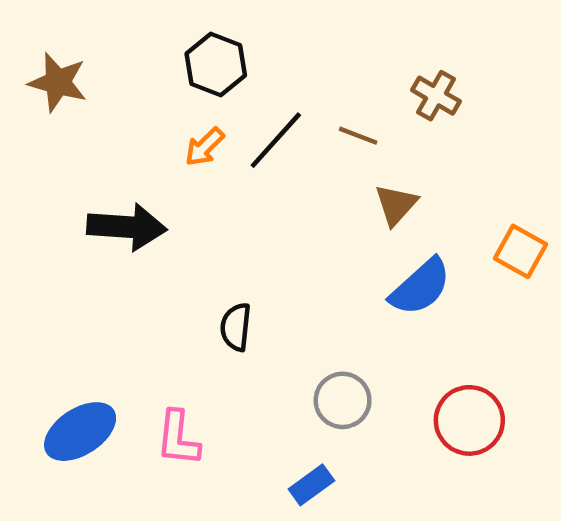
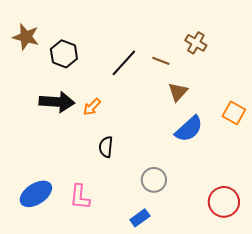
black hexagon: (216, 65) -> (64, 54), moved
orange arrow: (205, 147) -> (92, 107), moved
red circle: (469, 420) -> (224, 202), moved

